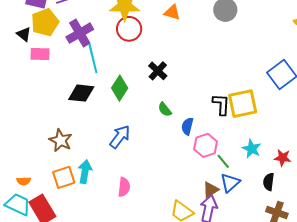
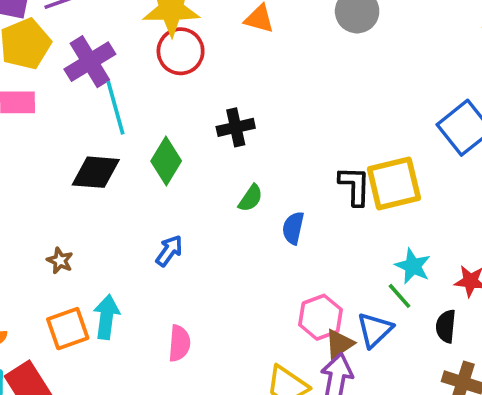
black cross: (158, 71) -> (236, 127), turned 36
green semicircle: (165, 109) -> (251, 198), turned -105
blue arrow: (120, 137) -> (169, 251), size x0.7
brown star: (61, 140) -> (60, 261), size x0.6
pink hexagon: (206, 145) -> (320, 317), moved
green line: (223, 161) -> (400, 296), moved

